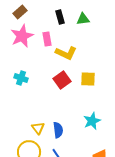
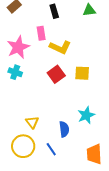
green triangle: (83, 19) -> (89, 10), moved
pink star: (22, 36) -> (18, 47), moved
blue semicircle: (58, 130) -> (64, 129), moved

